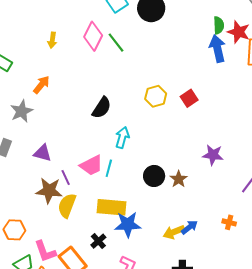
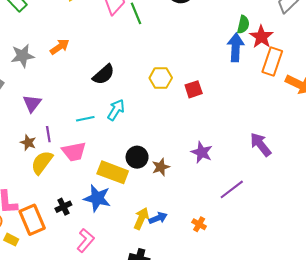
orange arrow: (41, 85) -> (60, 47), moved
purple triangle: (43, 153) -> (32, 103), turned 36
pink trapezoid: (91, 165) -> (74, 152), moved
cyan line: (109, 168) -> (85, 119), moved, turned 48
brown star: (49, 191) -> (28, 143), size x0.6
yellow rectangle: (111, 207) -> (113, 172), moved
yellow arrow: (174, 232) -> (141, 219), turned 120

